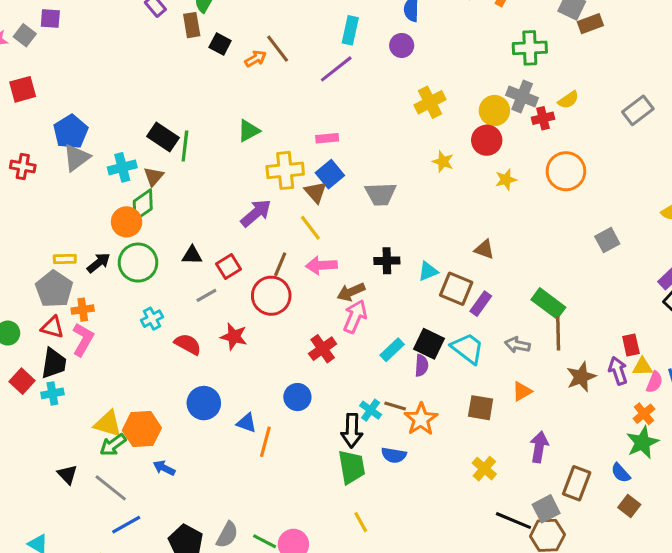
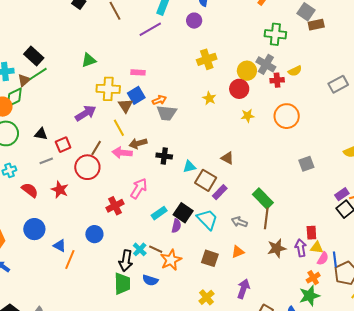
orange arrow: (256, 59) -> (159, 100), moved
green line: (185, 146) -> (38, 74), moved, turned 42
brown arrow: (351, 292) -> (138, 143), moved

